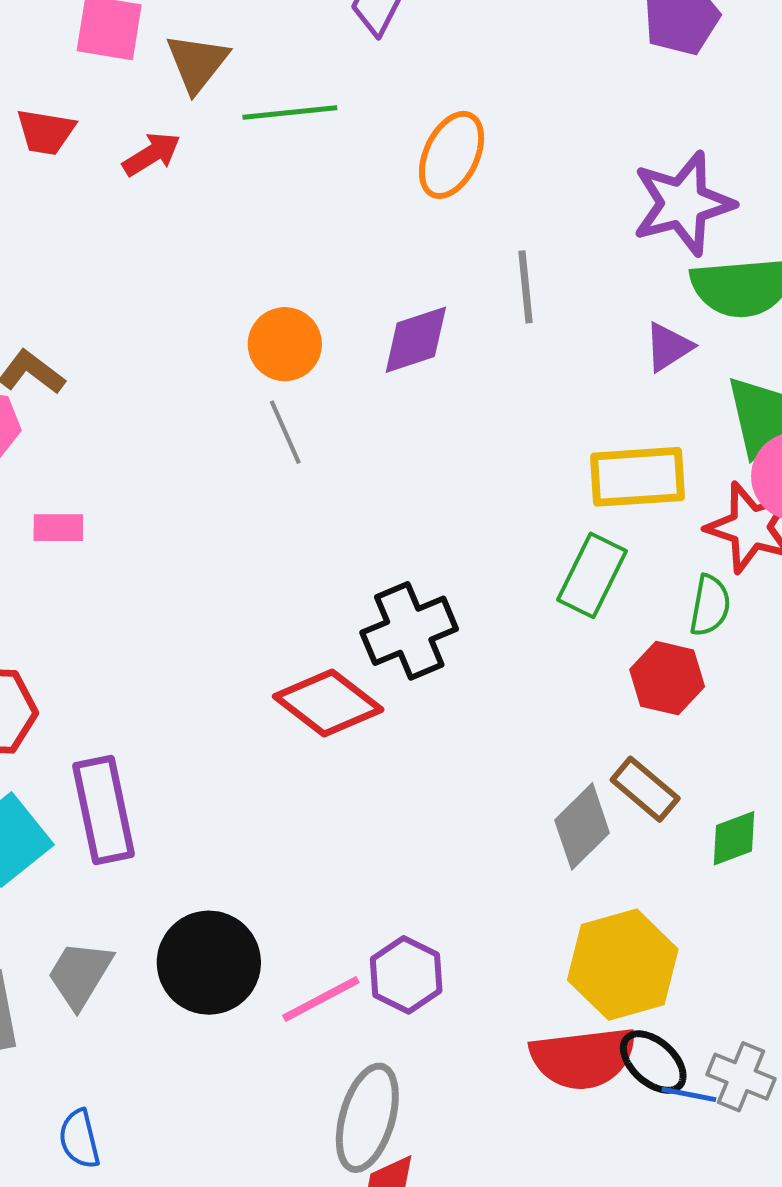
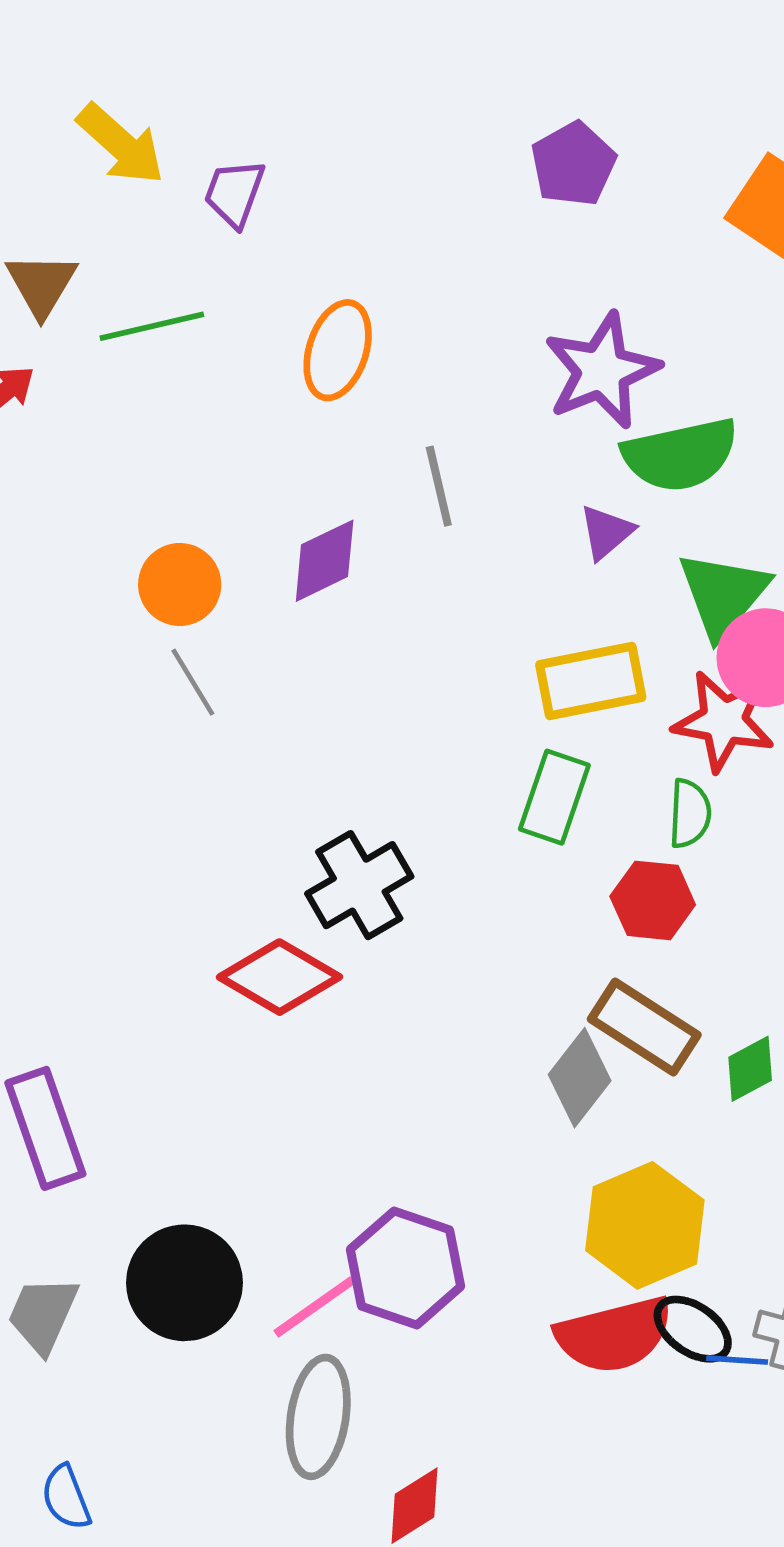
brown rectangle: (645, 789) -> (644, 1027), size x1.4
purple hexagon: (406, 975) -> (405, 1268), size x1.4
gray ellipse: (367, 1118) -> (318, 1417), moved

